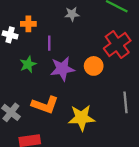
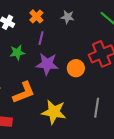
orange cross: (28, 24) -> (36, 16), moved, turned 32
orange L-shape: (45, 105) -> (24, 93), turned -55

